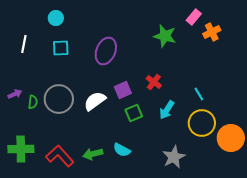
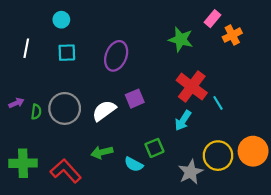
red cross: (154, 82) -> (192, 87), moved, size x1.8
green square: (134, 113) -> (154, 148), moved
yellow circle: (202, 123) -> (218, 156), moved
green arrow: (93, 154) -> (102, 152), moved

